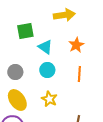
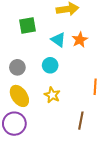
cyan triangle: (45, 47) -> (58, 40), moved
orange line: (79, 74) -> (95, 87), moved

